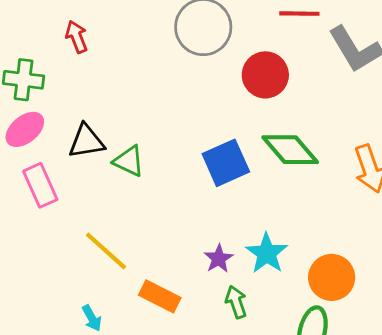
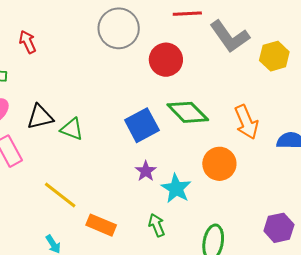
purple star: (219, 259) -> (146, 171), moved
orange circle: (332, 277) -> (219, 164), moved

